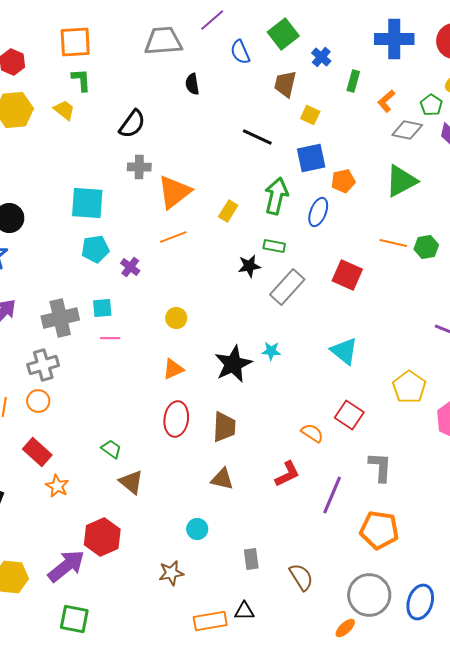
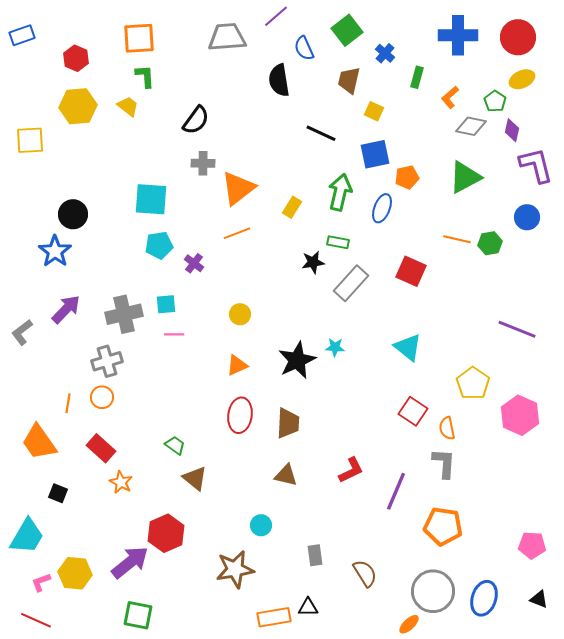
black semicircle: (192, 84) -> (279, 80), moved, size x1.5
orange semicircle: (312, 433) -> (447, 428), moved, turned -135
brown star: (171, 573) -> (235, 569), size x1.5

